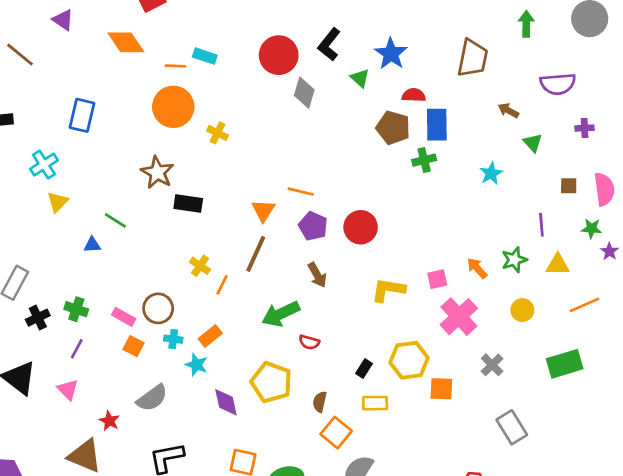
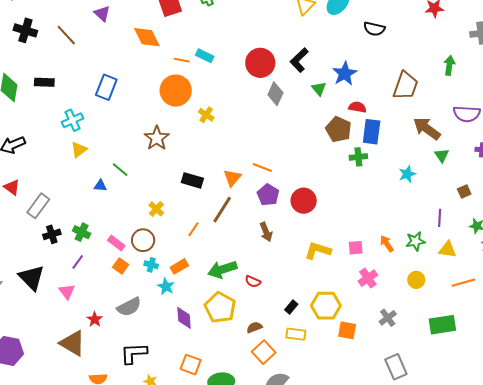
brown arrow: (508, 110) -> (427, 129), size x1.8
brown square: (569, 186) -> (464, 191), turned -32
black rectangle: (188, 204) -> (192, 180), moved
yellow cross: (200, 266) -> (156, 209), moved
green arrow: (281, 314) -> (222, 269), moved
pink cross: (459, 317) -> (368, 278), size x0.7
brown semicircle: (320, 402) -> (254, 327), turned 49

